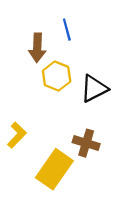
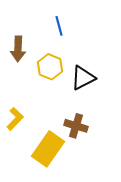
brown arrow: (37, 48) -> (18, 49), moved

